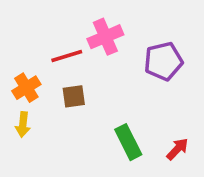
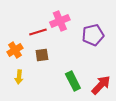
yellow arrow: (23, 125) -> (19, 77), moved
red arrow: (177, 149) -> (101, 85), size x1.5

